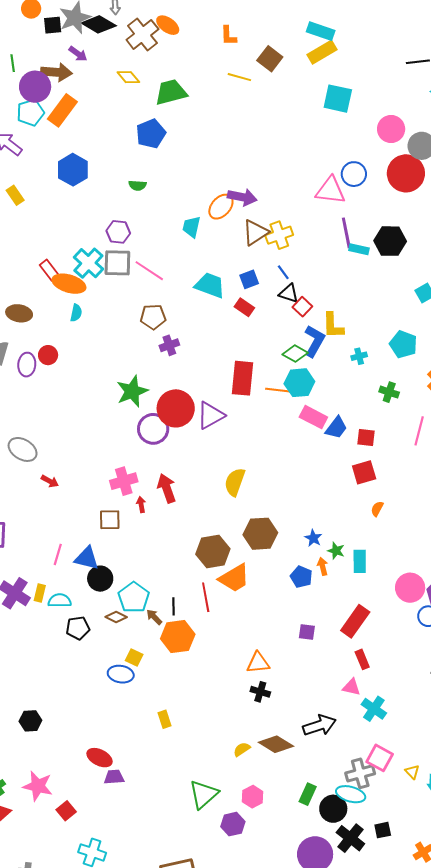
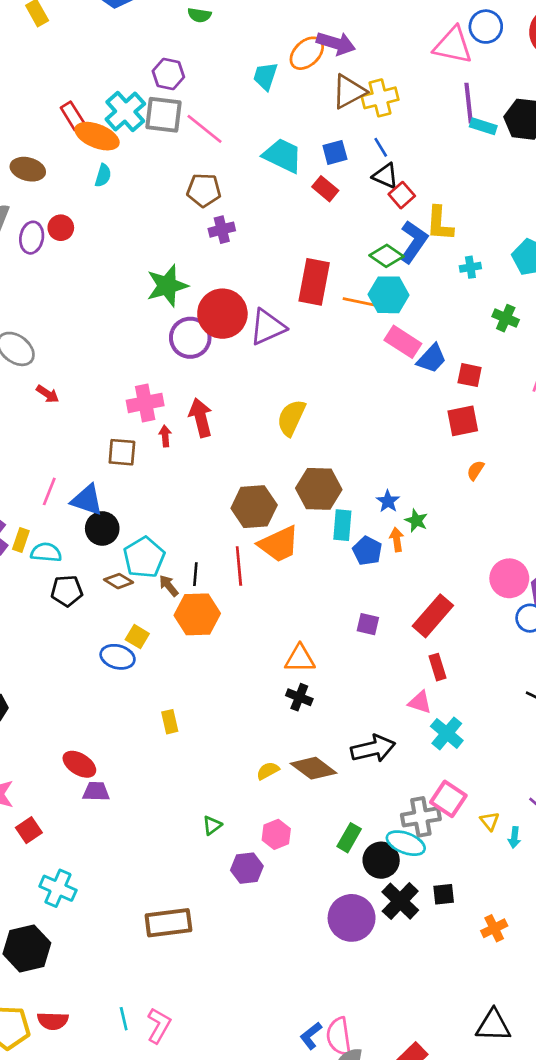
cyan rectangle: (360, 561) -> (342, 525), moved
green triangle: (204, 794) -> (212, 825), size x0.5

